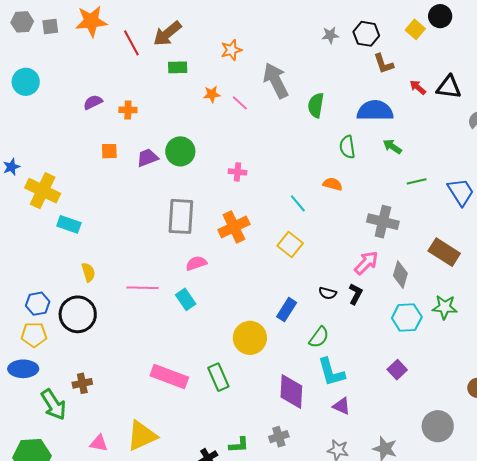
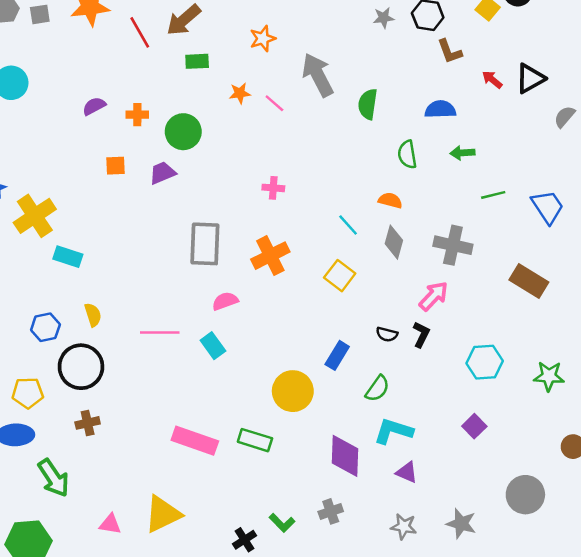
black triangle: (449, 87) -> (530, 78), turned -36
blue semicircle: (375, 111) -> (440, 109), size x0.7
green arrow: (392, 147) -> (462, 153), turned -36
green circle: (180, 151) -> (183, 132), moved
yellow cross: (43, 191) -> (35, 216), turned 32
gray diamond: (400, 275) -> (394, 242), moved
blue hexagon: (38, 304) -> (45, 327), moved
green star: (445, 307) -> (549, 376), moved
cyan L-shape: (331, 372) -> (393, 431), turned 124
green rectangle: (218, 377) -> (255, 440), turned -48
brown cross: (82, 383) -> (88, 423), moved
green L-shape: (239, 445) -> (282, 523), turned 50

